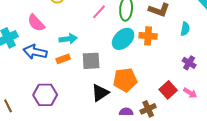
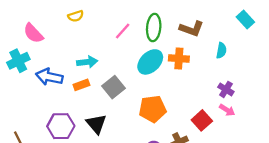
pink semicircle: (36, 23) -> (33, 33), moved
gray square: (91, 61) -> (114, 87), turned -36
black triangle: (100, 93) -> (96, 124), moved, turned -36
pink arrow: (190, 93) -> (227, 110), moved

